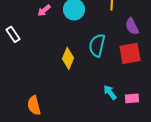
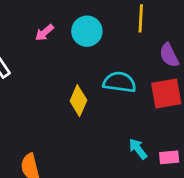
cyan semicircle: (97, 45) -> (120, 82), turned 85

